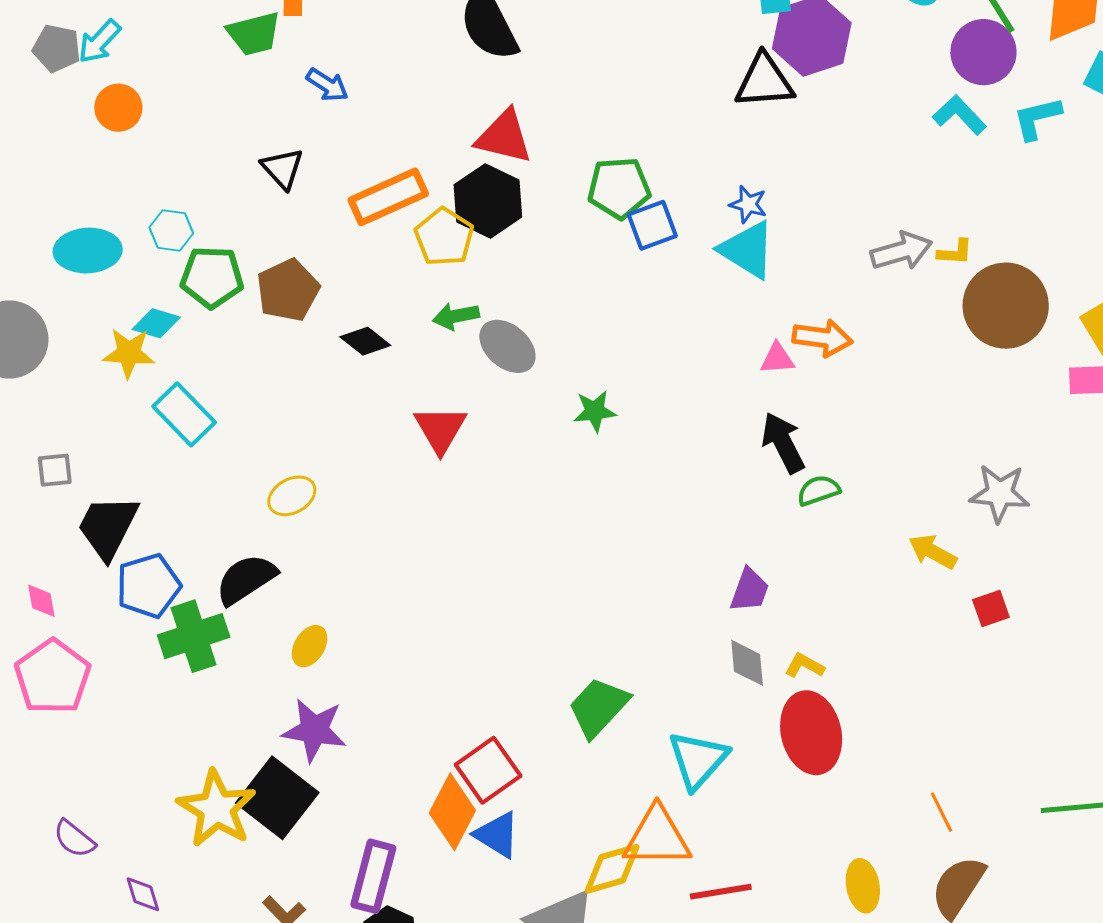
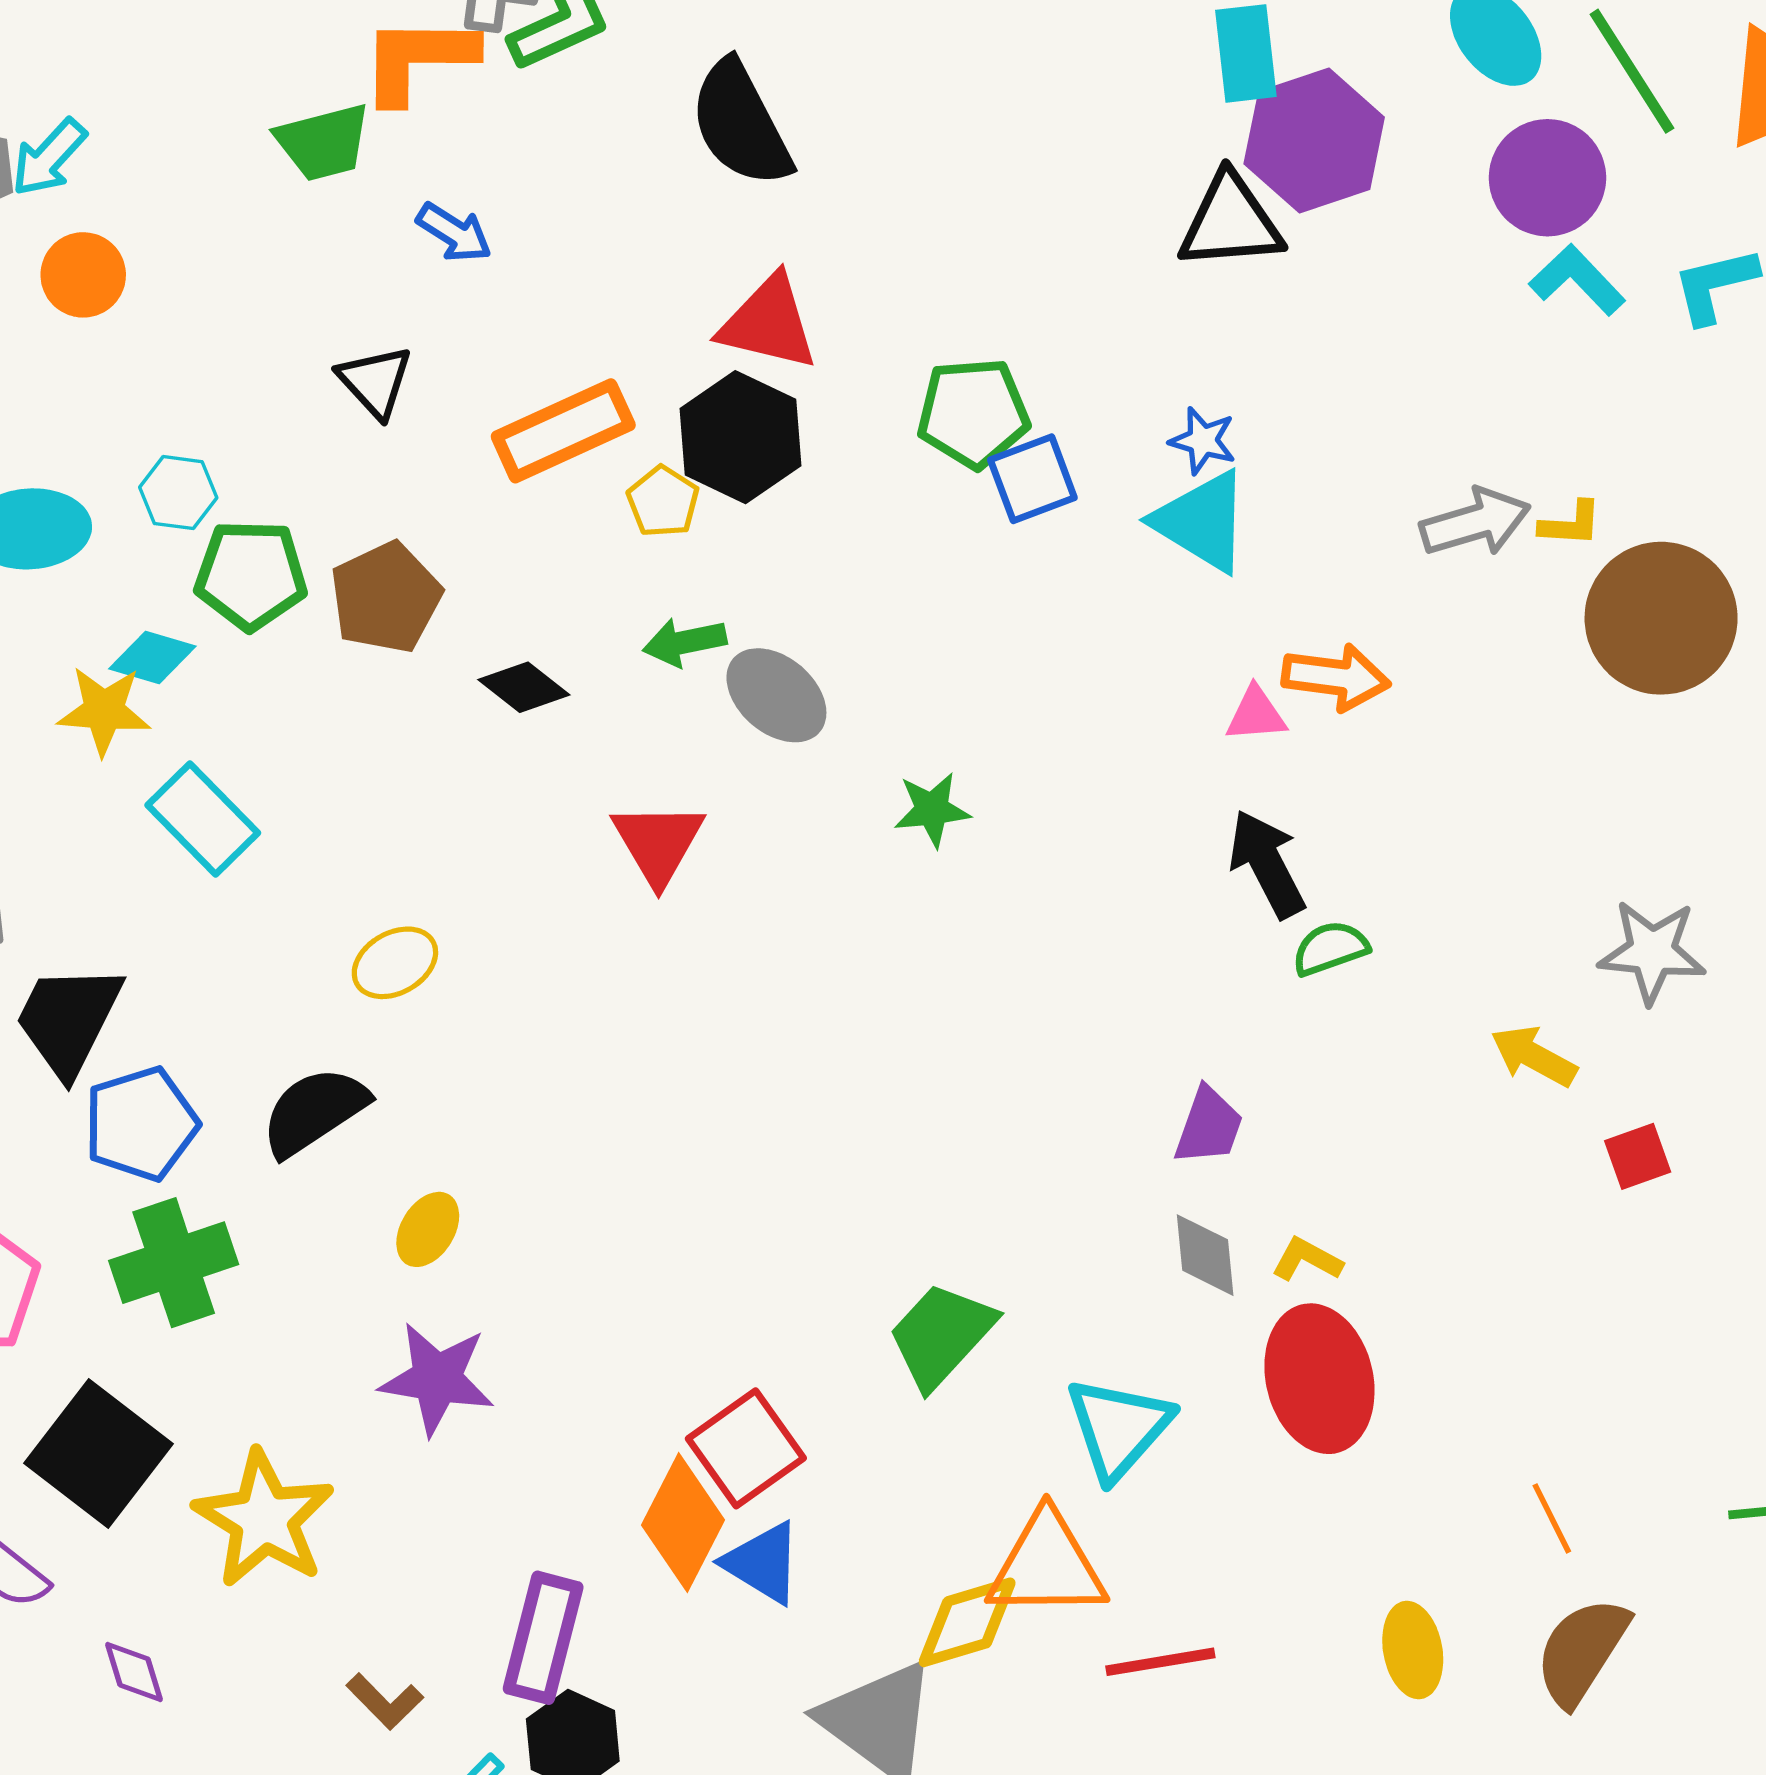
purple circle: (983, 52) -> (1547, 178), moved
yellow pentagon: (444, 237) -> (663, 502), size x0.7
green cross: (194, 636) -> (174, 1263), moved
black square: (277, 798) -> (98, 1454), moved

